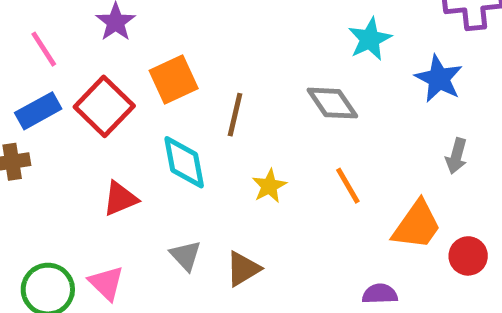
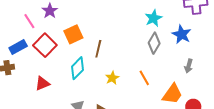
pink line: (44, 49) -> (29, 21), moved
gray diamond: (332, 103) -> (154, 43), moved, turned 65
cyan diamond: (184, 162) -> (78, 68), turned 55
red triangle: (120, 199) -> (42, 83), moved

